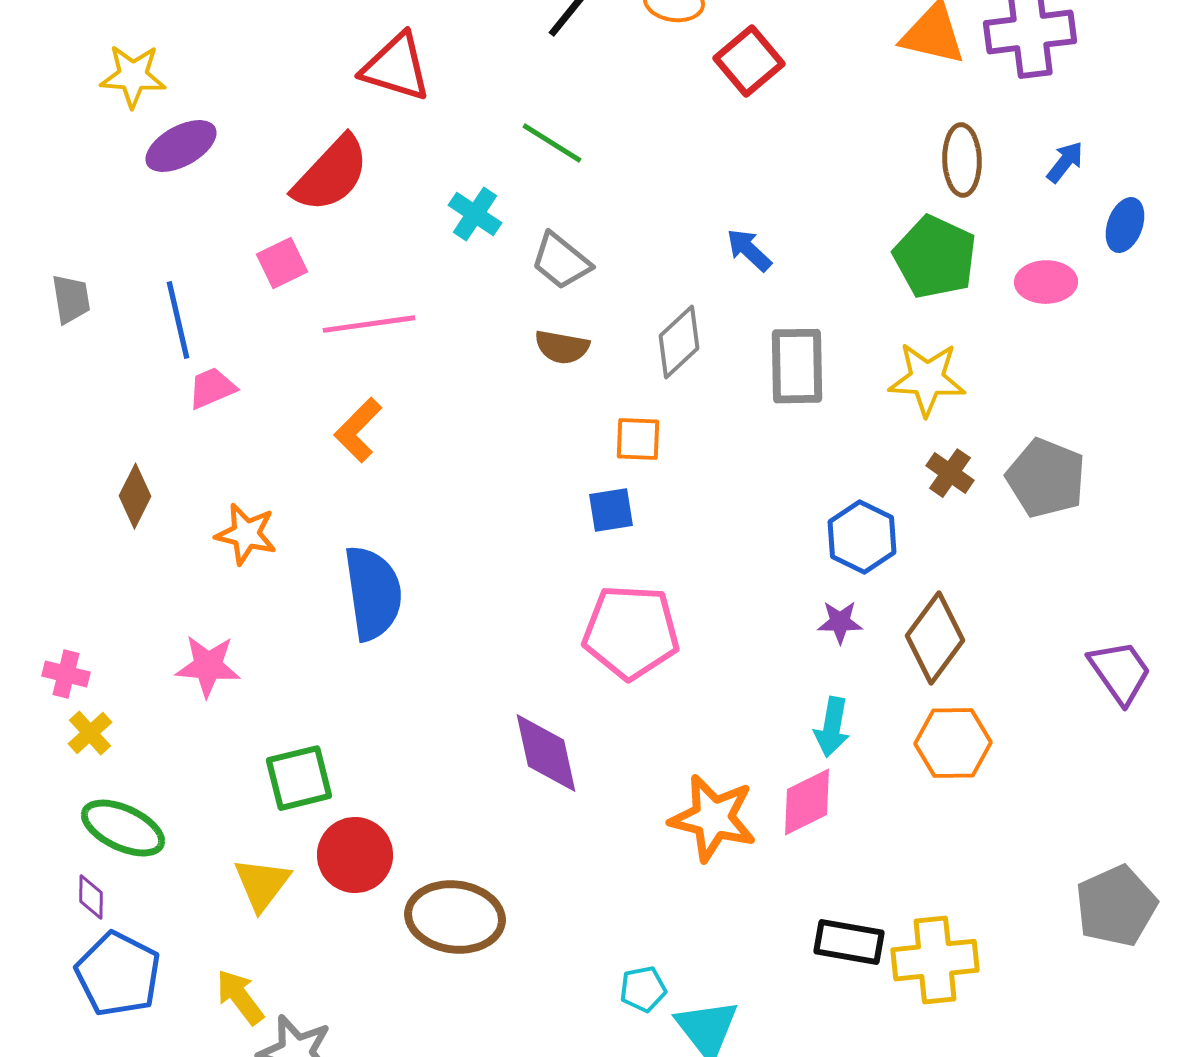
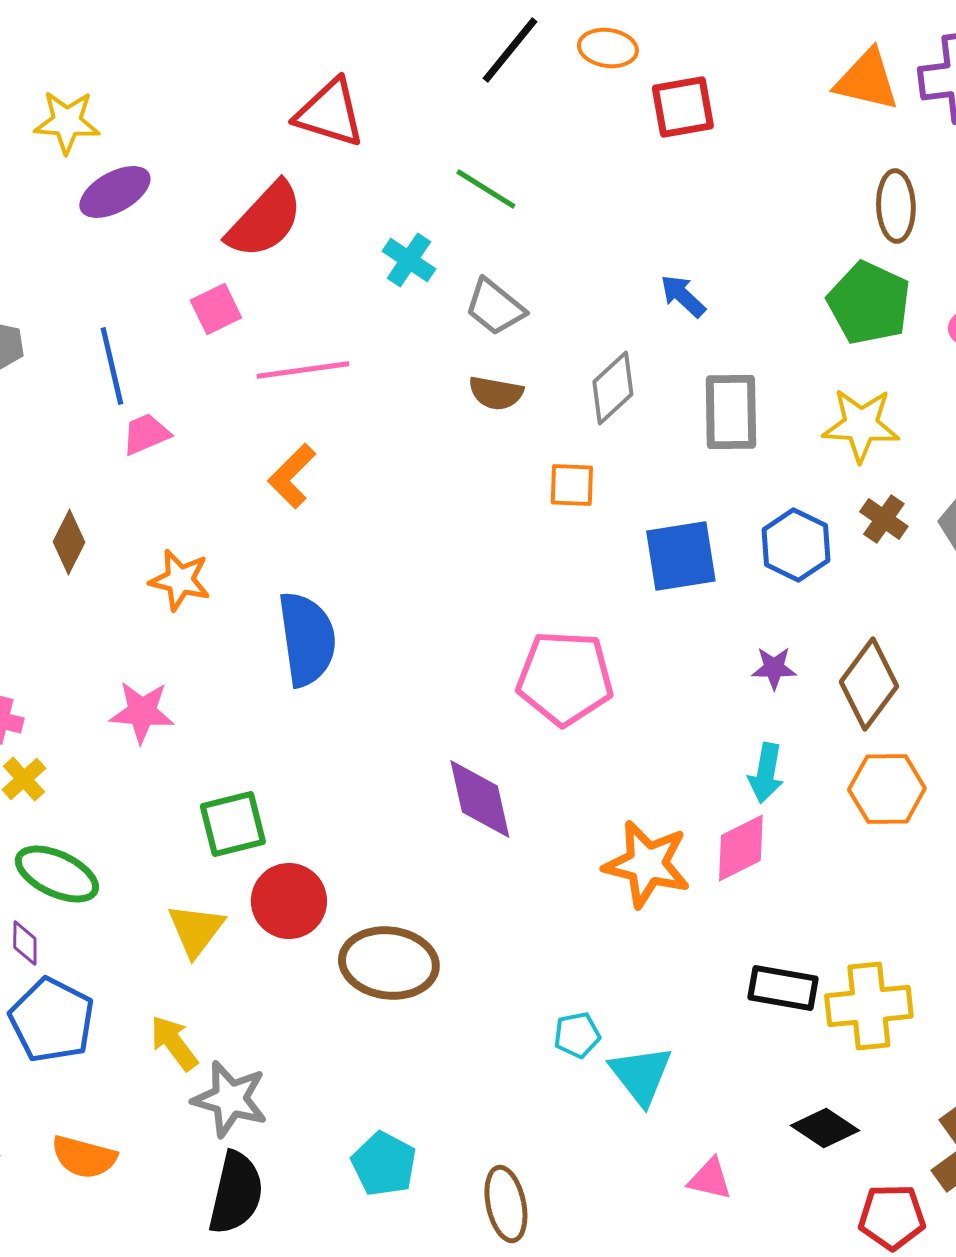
red square: (749, 61) -> (683, 107), turned 30
blue square: (611, 510) -> (681, 556), moved, size x1.6
blue hexagon: (862, 537) -> (796, 545), moved

